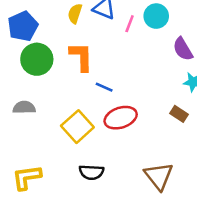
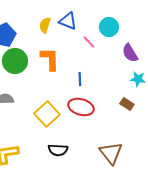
pink line: (130, 24) -> (89, 42), moved, turned -64
blue line: (104, 87) -> (80, 79), moved, turned 64
red ellipse: (121, 118) -> (81, 107), turned 35

